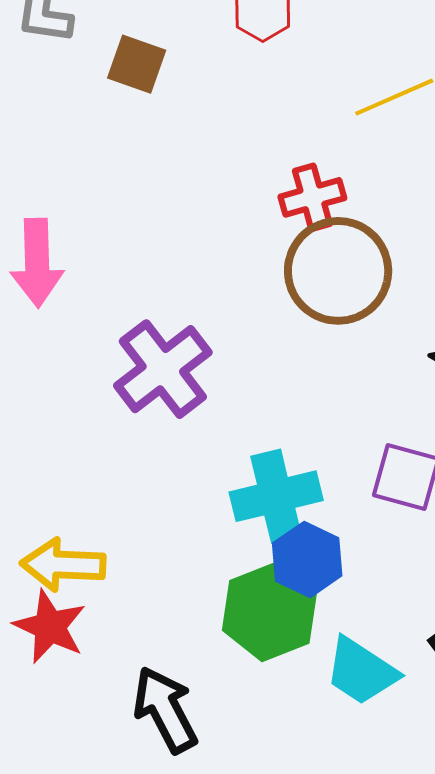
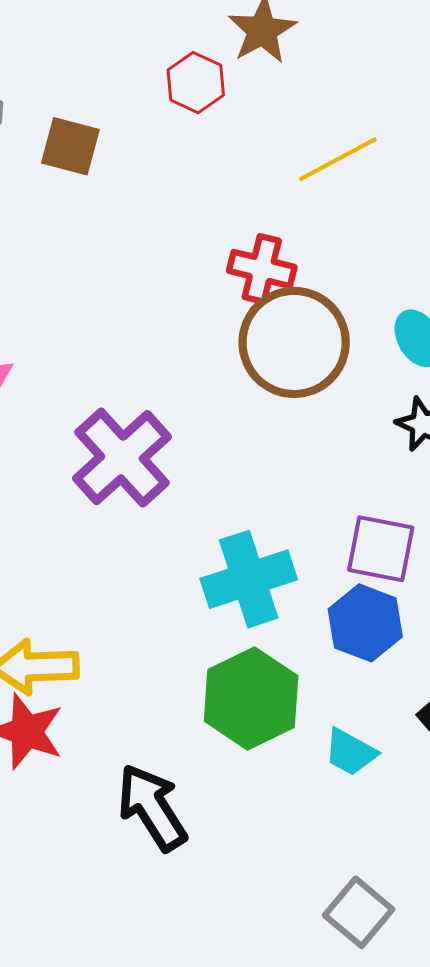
red cross: (312, 197) -> (262, 269), turned 34
blue hexagon: (307, 559) -> (365, 623), moved
cyan trapezoid: (361, 671) -> (350, 752), size x0.7

